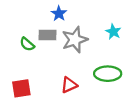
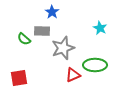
gray star: (75, 40) -> (63, 48), moved
red triangle: (69, 85) -> (73, 75), moved

